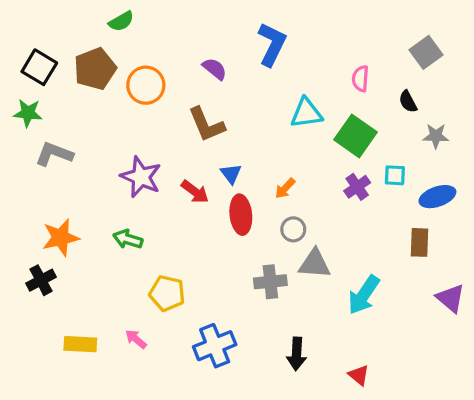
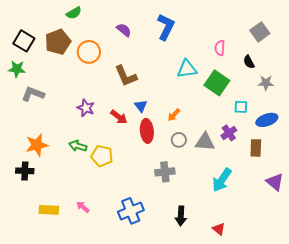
purple semicircle: (215, 69) -> (124, 30), moved
purple star: (141, 177) -> (86, 108), size x0.7
purple cross: (357, 187) -> (229, 133), moved
gray triangle: (315, 264) -> (205, 142), moved
black cross: (41, 280) -> (25, 171), turned 30
yellow pentagon: (167, 293) -> (102, 156), moved

